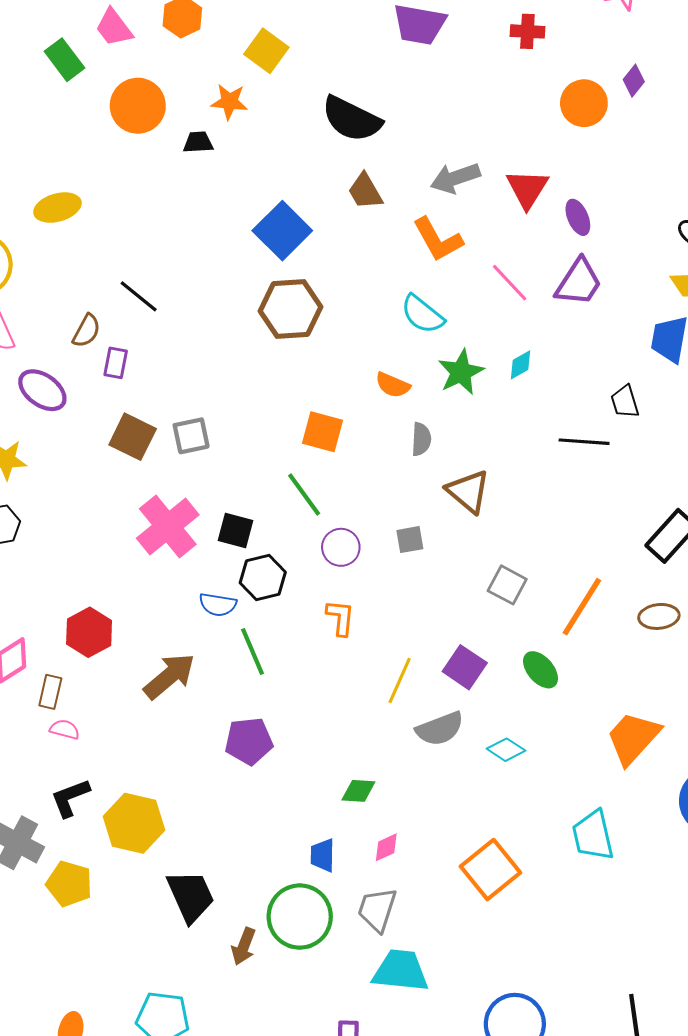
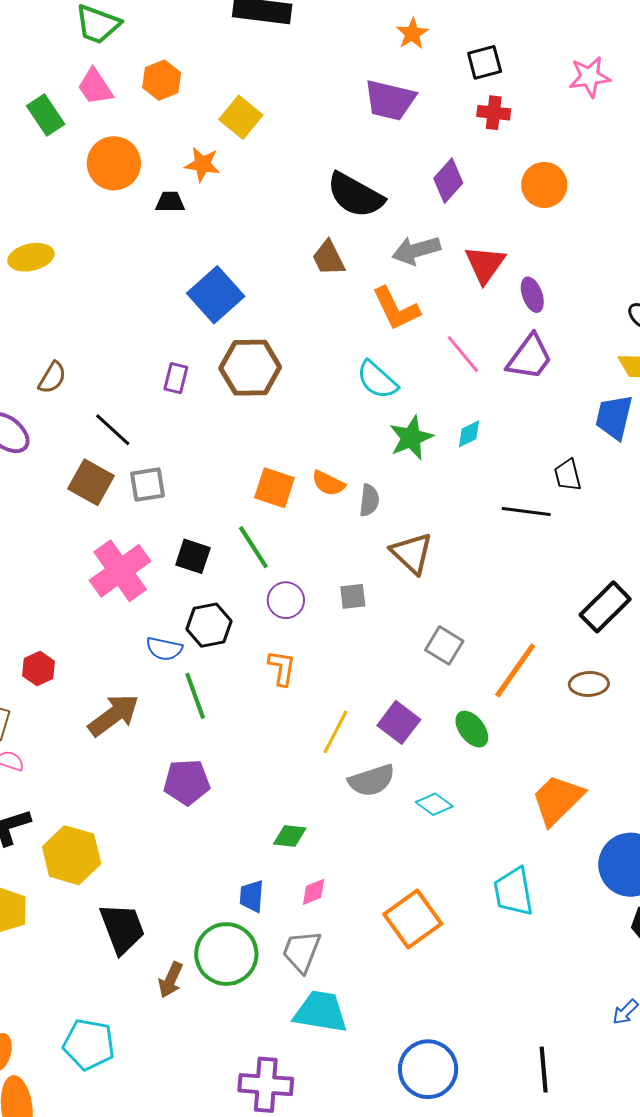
purple diamond: (634, 81) -> (448, 181), moved, size x1.4
black semicircle: (352, 119) -> (355, 195), moved
blue square: (282, 231) -> (216, 295), moved
black line: (139, 296) -> (113, 430), moved
purple rectangle: (116, 363) -> (176, 378), moved
orange semicircle: (393, 385) -> (328, 483), moved
black square: (235, 530) -> (193, 556), moved
red hexagon: (89, 632) -> (39, 669), size x0.7

